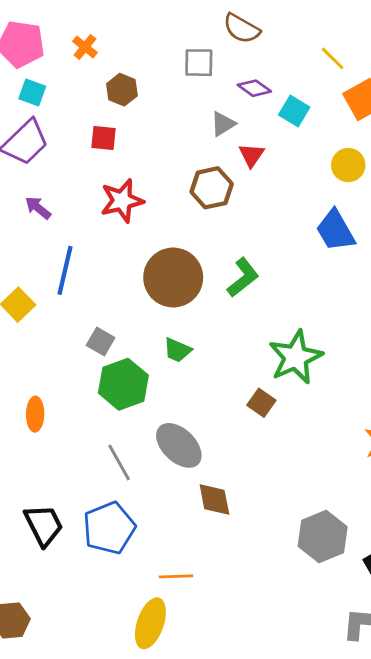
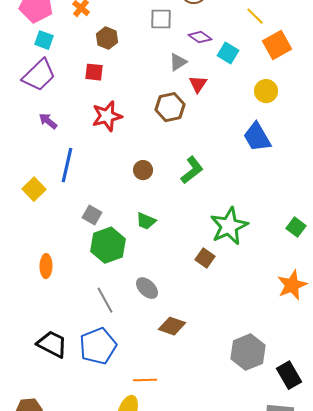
brown circle: (173, 277) -> (143, 170), size x0.5
gray ellipse: (179, 445) -> (147, 288), size x0.7
brown diamond: (214, 500) -> (172, 326), turned -60
black trapezoid: (44, 525) -> (52, 344), turned -36

